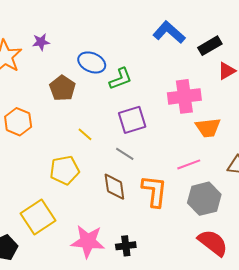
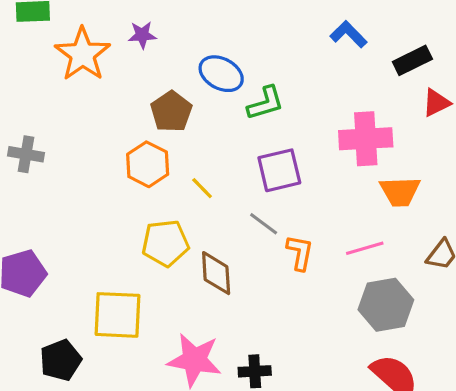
blue L-shape: (169, 32) -> (348, 34), size x0.7
orange hexagon: (18, 122) -> (148, 164), moved
brown diamond: (114, 187) -> (216, 273), moved
orange L-shape: (154, 191) -> (300, 253), moved, size x0.7
yellow square: (38, 217) -> (118, 315), turned 32

